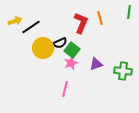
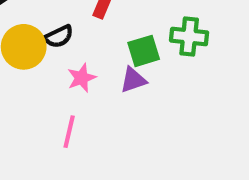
green square: (72, 50) -> (144, 51), moved, turned 35
green cross: (123, 71) -> (189, 36), moved

